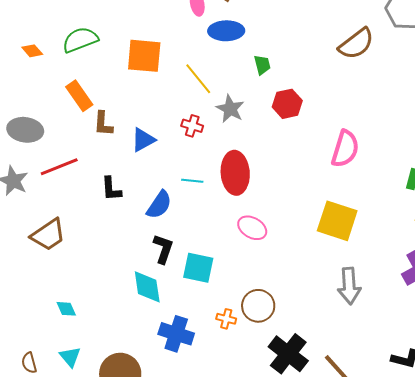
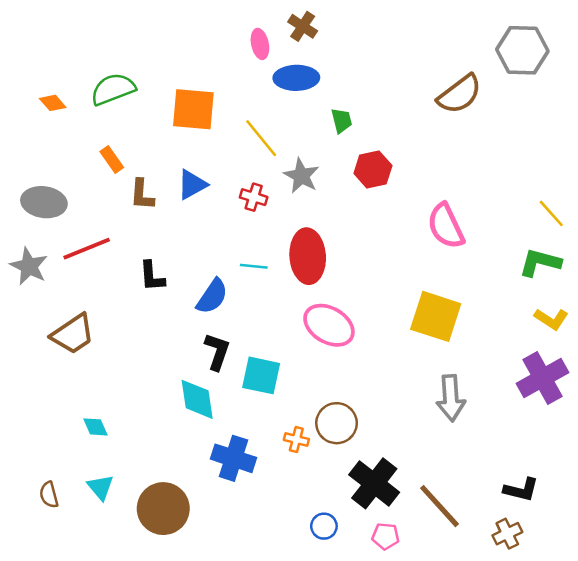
orange rectangle: (79, 96) -> (112, 159), size x0.7
blue triangle: (143, 140) -> (192, 185), moved
pink semicircle: (345, 149) -> (446, 226), turned 138
pink ellipse: (252, 228) -> (329, 325), size x1.4

